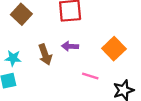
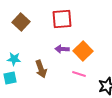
orange square: (114, 49) -> (83, 51), moved
brown arrow: (45, 55) -> (41, 69), moved

